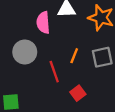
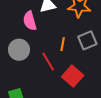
red square: (78, 93) -> (73, 76), size x1.5

